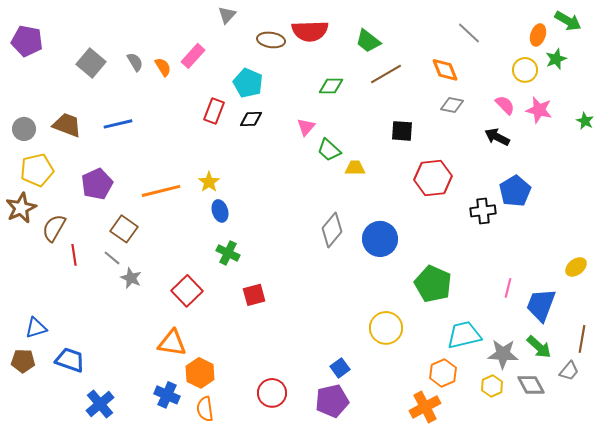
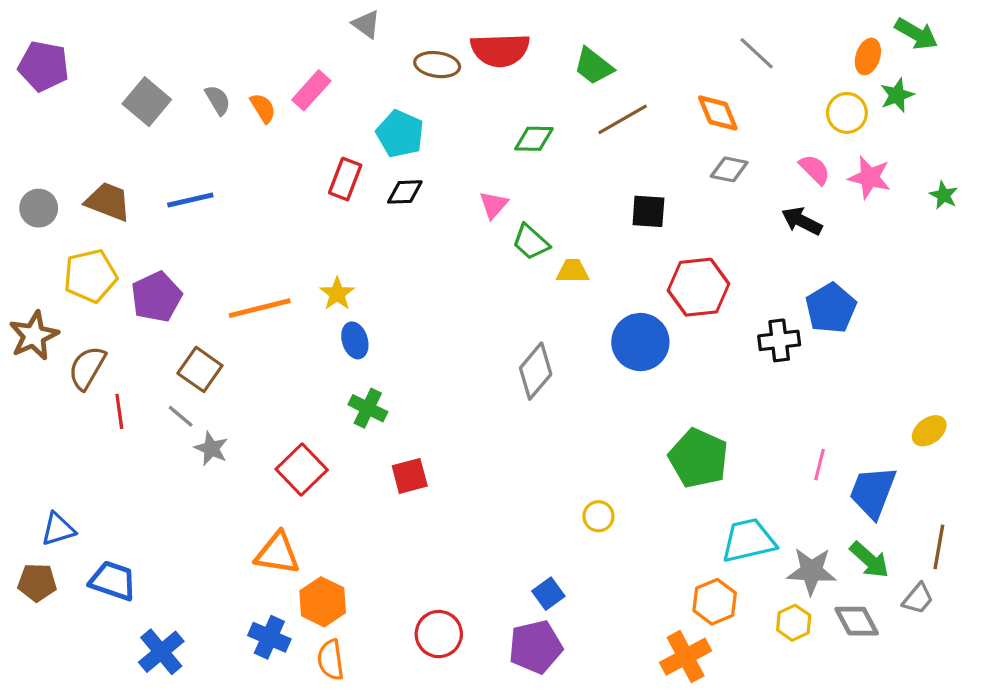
gray triangle: (227, 15) -> (366, 24), turned -36
yellow pentagon: (37, 170) -> (90, 276), moved
blue circle: (380, 239) -> (640, 342), moved
yellow circle: (386, 328) -> (598, 516), moved, size x0.6

